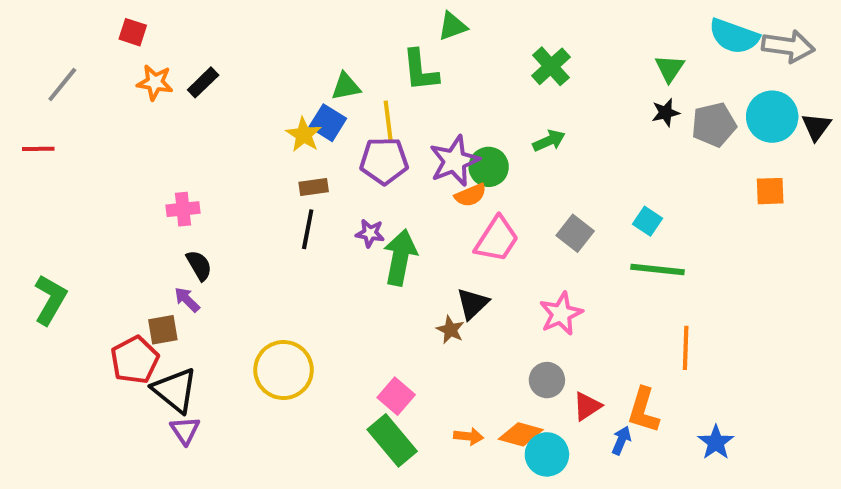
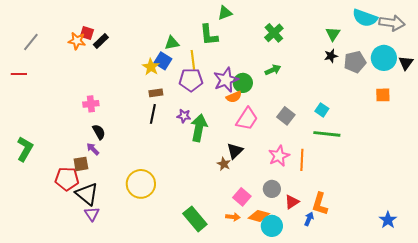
red square: (133, 32) -> (87, 33), moved
orange line: (686, 348) -> (302, 160), moved
red pentagon: (135, 360) -> (67, 179), turned 30
pink square: (396, 396) -> (242, 197), moved
blue star: (716, 442) -> (388, 220), moved

